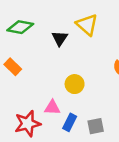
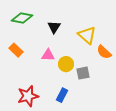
yellow triangle: (87, 25) -> (87, 35), moved
pink triangle: (52, 108) -> (48, 55), moved
gray square: (96, 126) -> (83, 73), moved

